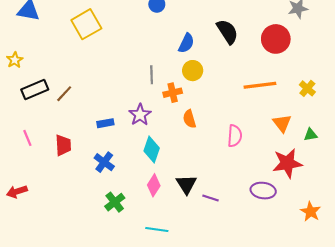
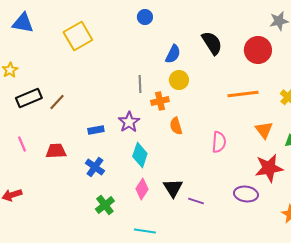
red trapezoid: (63, 145) -> (56, 151), turned -90

